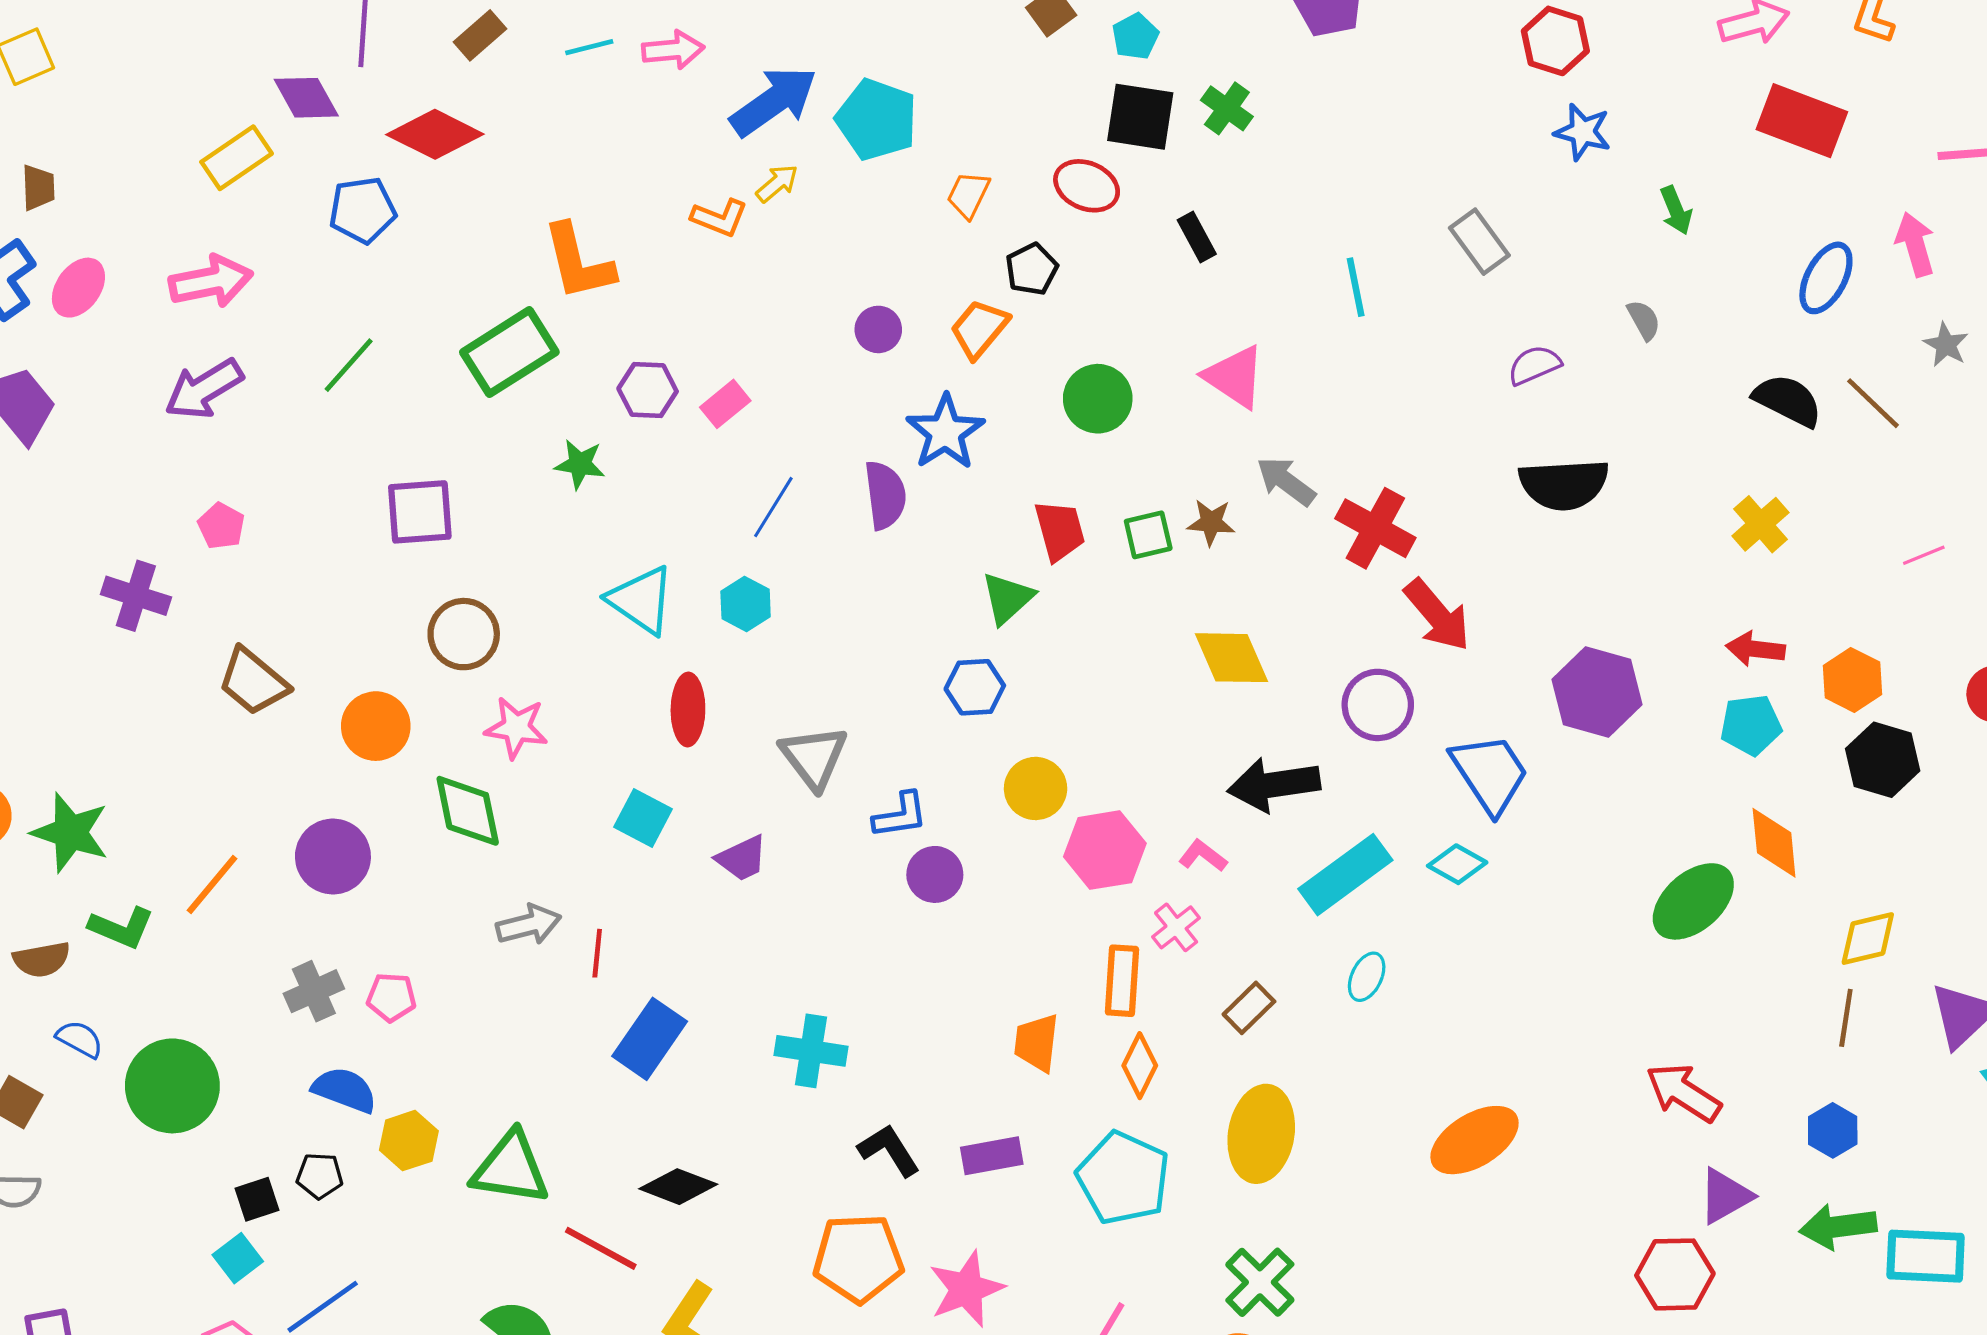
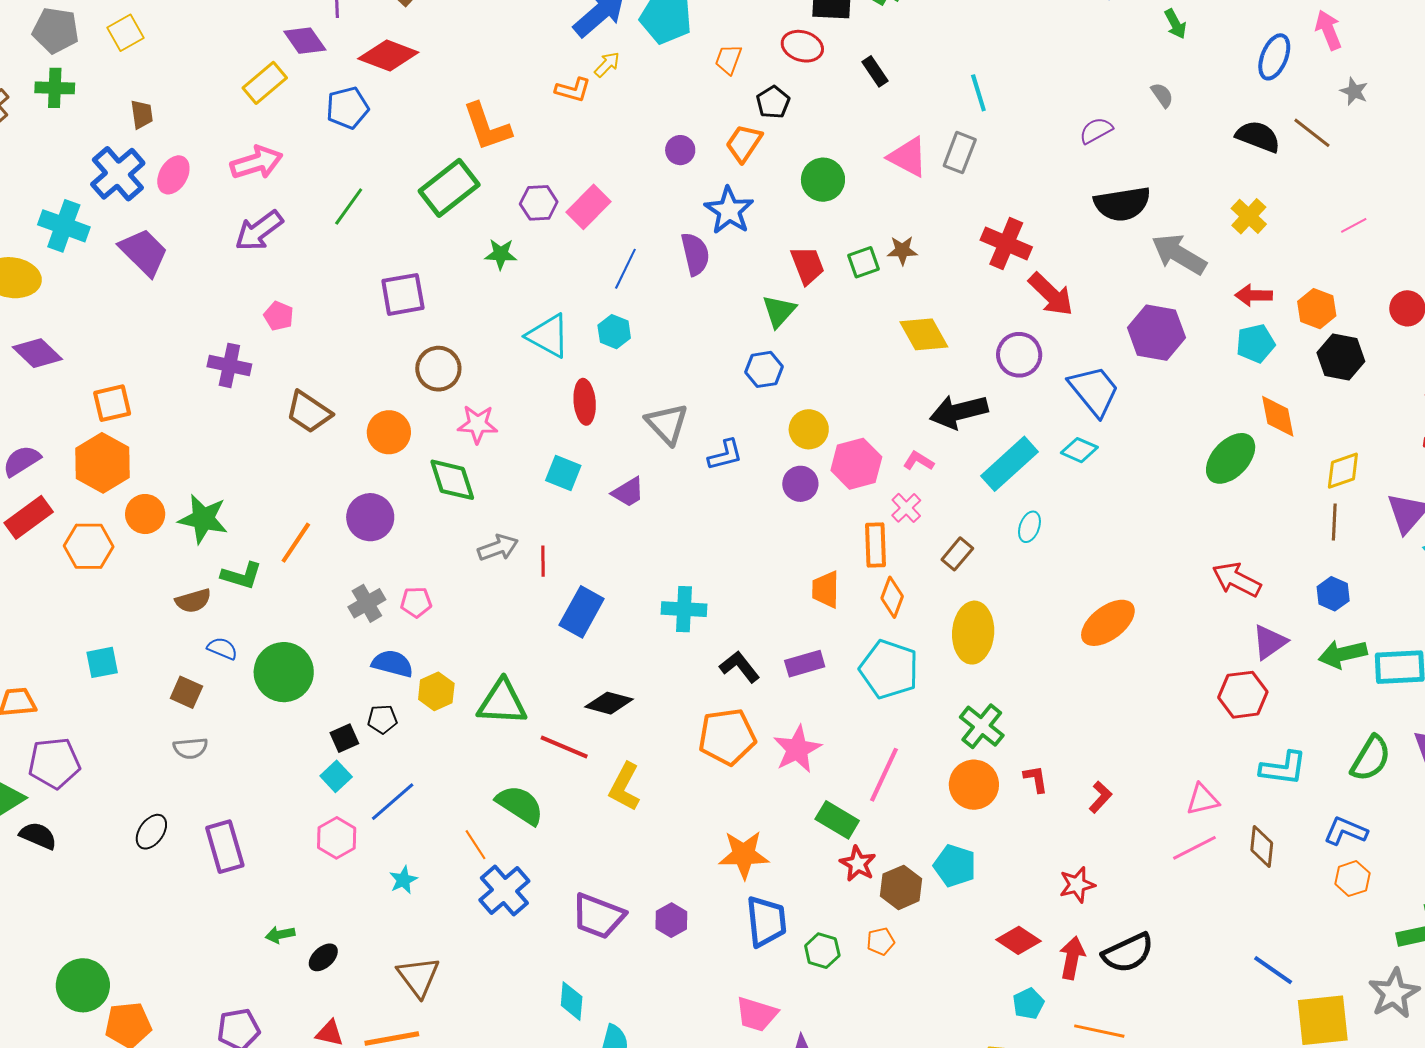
gray rectangle: (1479, 242) -> (960, 153), moved, turned 63
pink rectangle: (725, 404) -> (589, 207), size x1.4
gray arrow: (1286, 481) -> (1179, 254), moved, size x1.4
purple circle: (935, 874) -> (800, 484), moved

